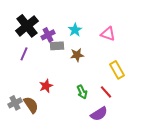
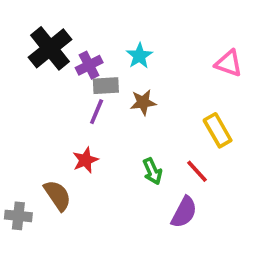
pink triangle: (108, 34) -> (229, 63), moved
purple line: (24, 54) -> (97, 112), moved
gray cross: (15, 103) -> (18, 216), moved, turned 32
purple semicircle: (99, 114) -> (184, 212), turned -30

